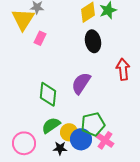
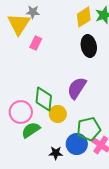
green semicircle: (51, 125) -> (31, 130), moved
yellow circle: (69, 132) -> (58, 114), moved
pink circle: (24, 143) -> (21, 112), moved

